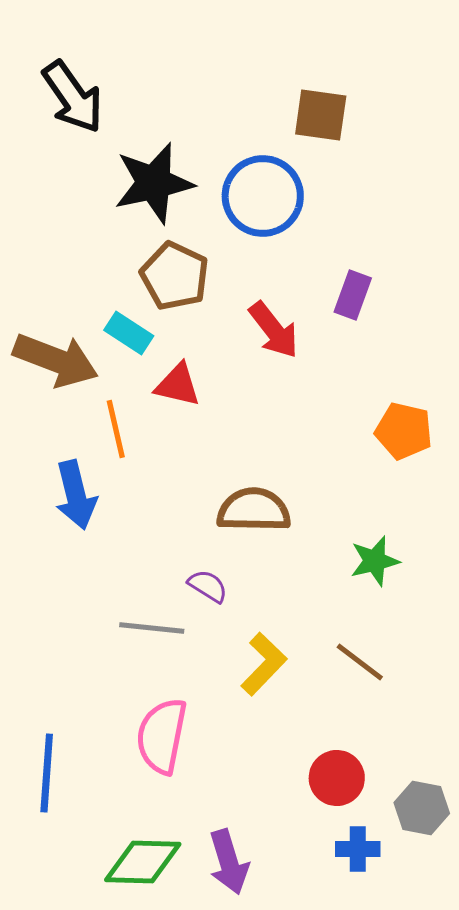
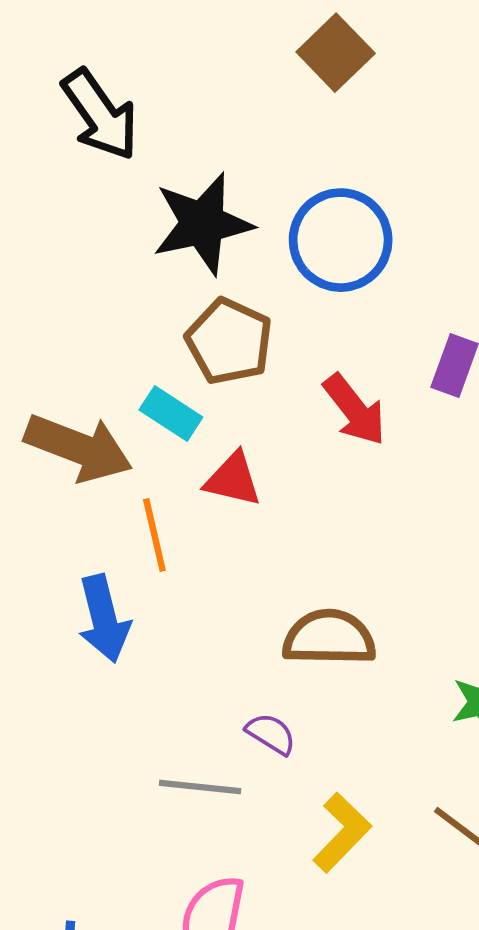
brown square: (321, 115) -> (336, 53), moved, turned 38

